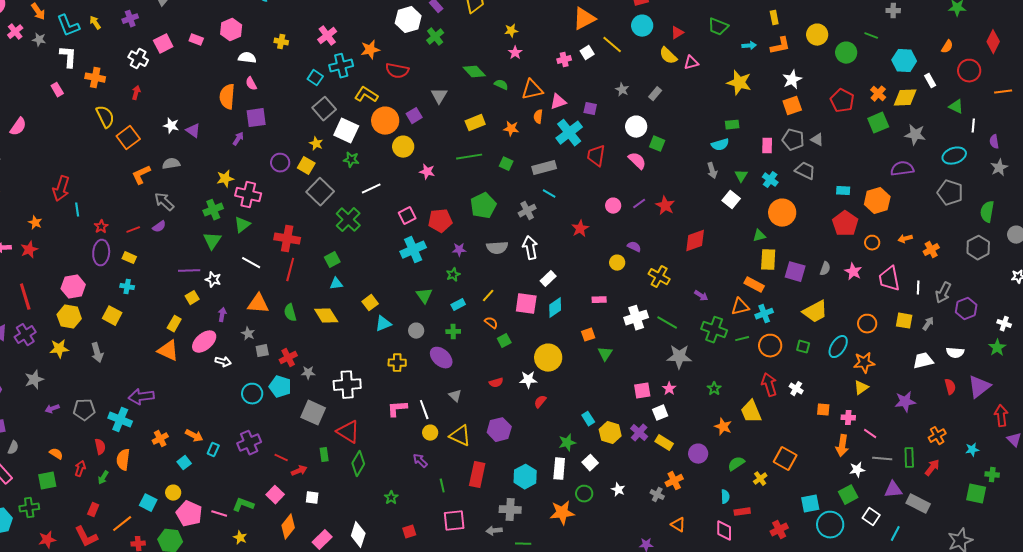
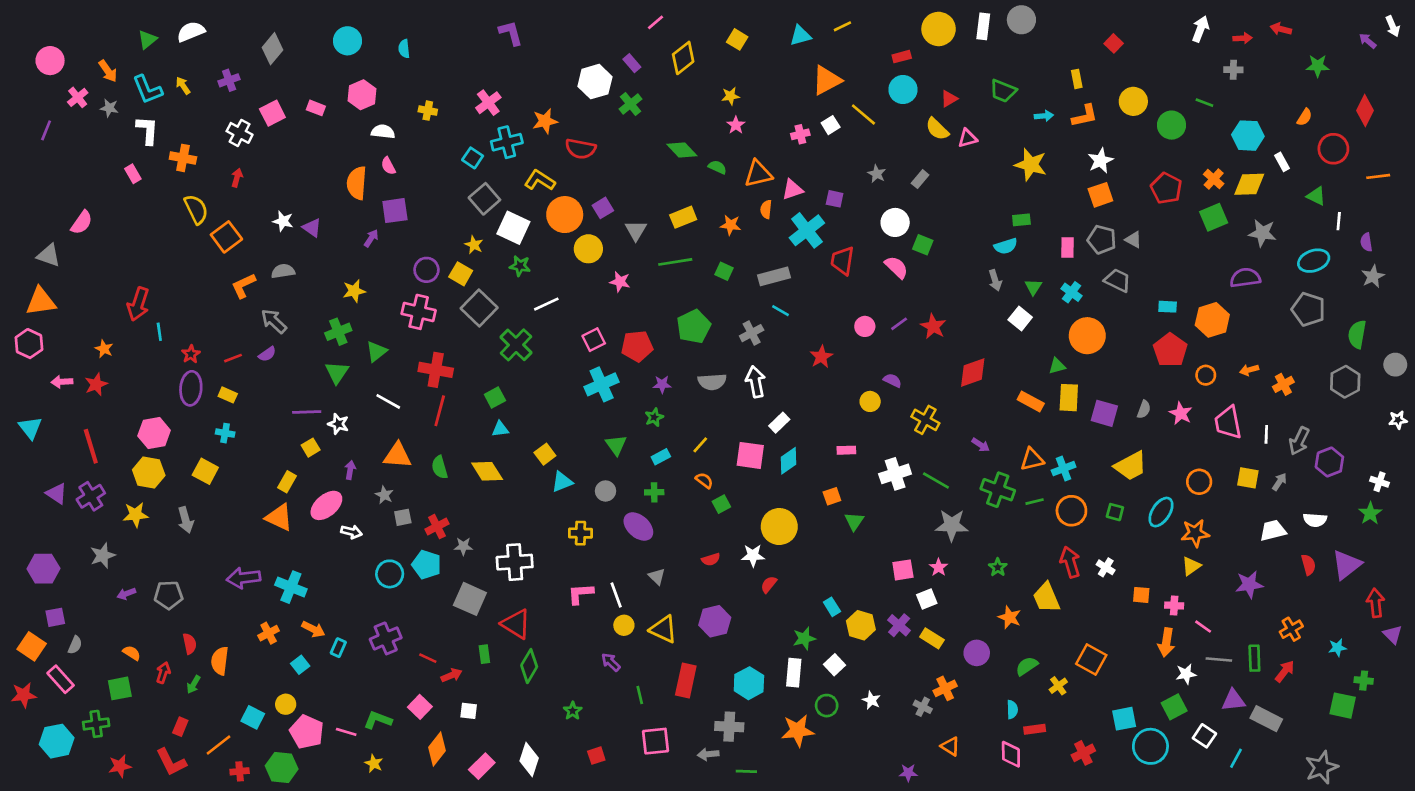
gray triangle: (439, 96) -> (636, 230), moved
pink cross: (248, 195) -> (419, 312), moved
orange rectangle: (754, 285) -> (1031, 401), moved
cyan cross: (120, 420) -> (291, 587), moved

